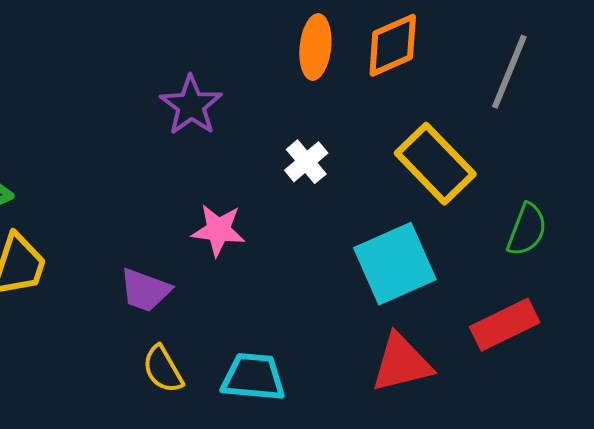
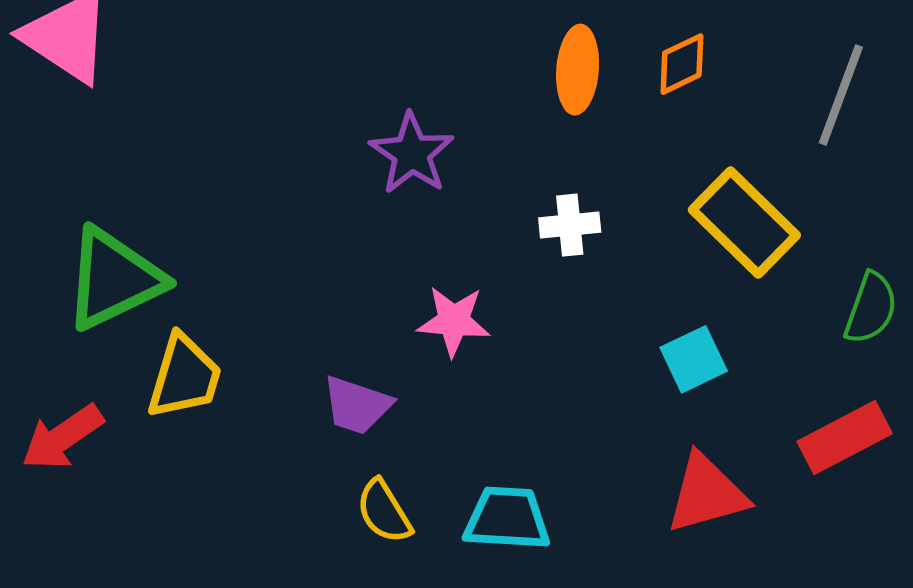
orange diamond: (393, 45) -> (682, 64), size x0.7
white cross: (306, 162) -> (570, 225), turned 36
cyan square: (395, 264) -> (694, 359), size x0.6

